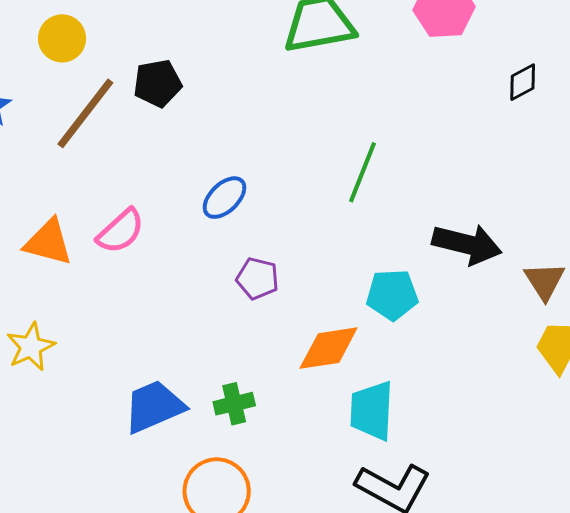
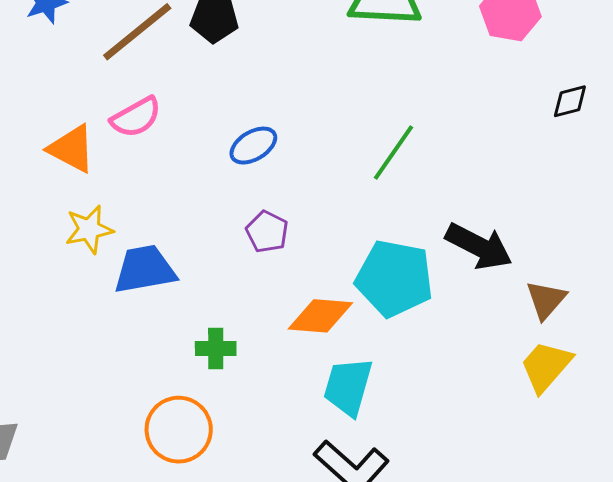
pink semicircle: (121, 231) -> (136, 117), moved
cyan pentagon: (392, 295) -> (394, 278), size x1.5
yellow star: (31, 347) -> (89, 229), moved
blue trapezoid: (154, 407) -> (145, 269), moved

